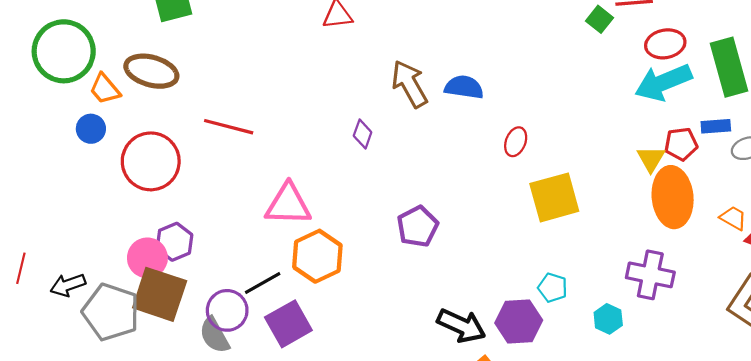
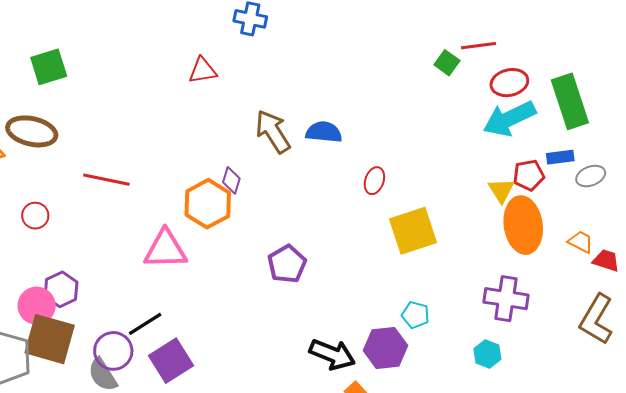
red circle: (151, 161) -> (35, 216), size x0.5
orange hexagon: (317, 256) -> (208, 204), moved
cyan hexagon: (608, 319) -> (487, 354), moved

